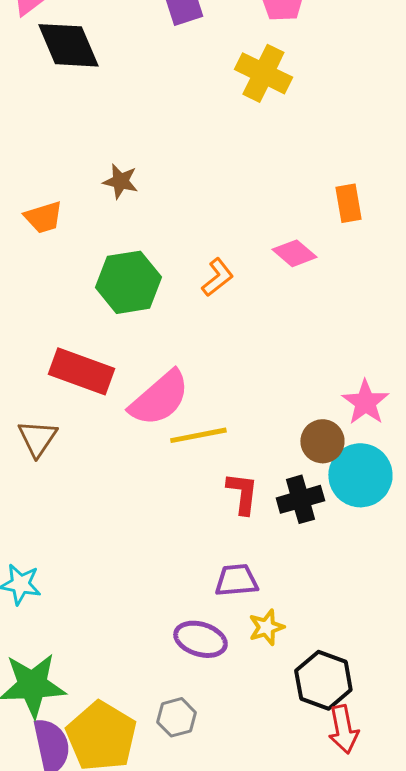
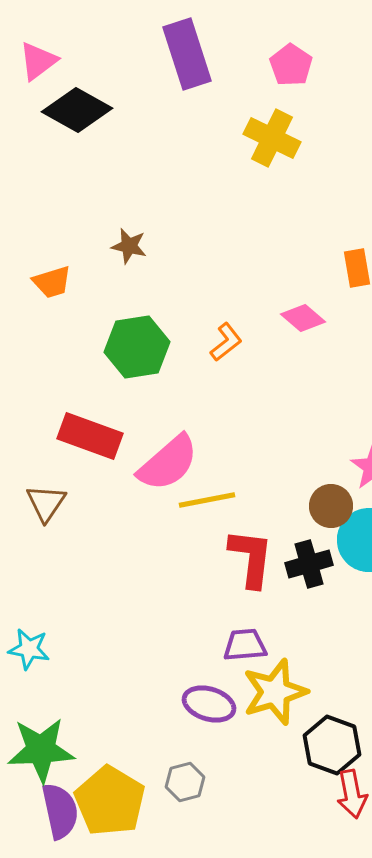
black diamond: (68, 45) -> (77, 110), turned -38
red L-shape: (242, 493) -> (251, 558), size x1.4
yellow star: (266, 627) -> (275, 692), size x1.8

